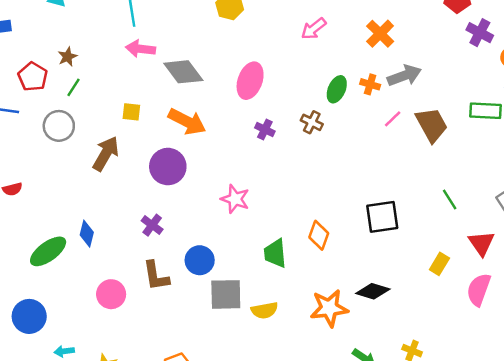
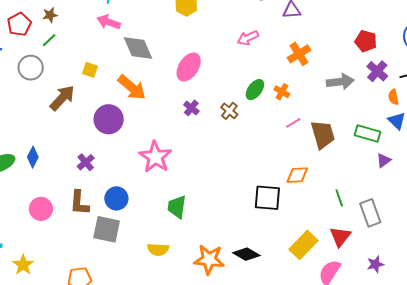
gray arrow: (404, 76) -> (340, 82), moved
pink star: (235, 199) -> (155, 157), size x1.4
green line: (450, 199) -> (339, 198), moved
orange diamond: (319, 235) -> (297, 175), moved, turned 55
yellow rectangle: (439, 264) -> (303, 245), size x1.6
gray square: (226, 294) -> (107, 229), moved

